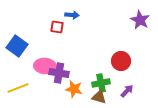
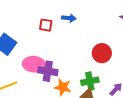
blue arrow: (72, 15) -> (69, 18), moved
red circle: (121, 61) -> (102, 53), moved

